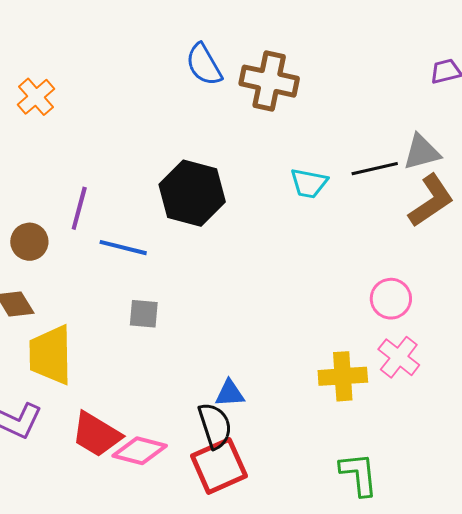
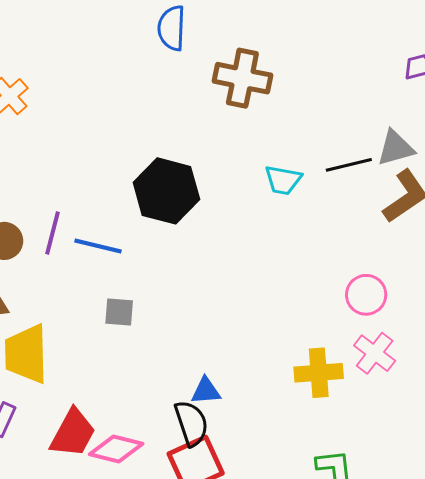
blue semicircle: (204, 65) -> (172, 28), moved, turned 33
purple line: (79, 208) -> (53, 233), moved
red trapezoid: (96, 434) -> (73, 433), turned -92

